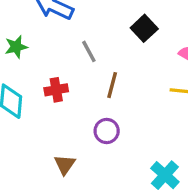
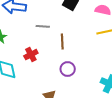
gray line: (89, 51) -> (43, 26), turned -40

